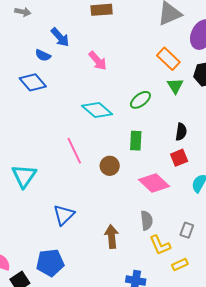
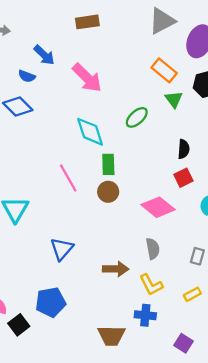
pink arrow: (98, 61) -> (87, 78), size x1.4
cyan diamond: (97, 110) -> (90, 132), turned 36
green rectangle: (136, 141) -> (108, 164), moved
brown arrow: (112, 236) -> (116, 269), turned 100
yellow L-shape: (160, 245) -> (151, 285), moved

